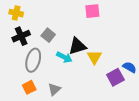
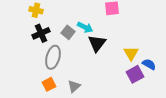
black triangle: (77, 46) -> (97, 43), turned -36
cyan arrow: (64, 57) -> (85, 27), moved
yellow triangle: (94, 57) -> (131, 53), moved

